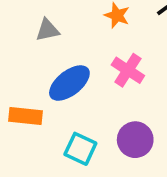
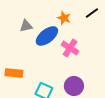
blue ellipse: (69, 83) -> (47, 36), moved

